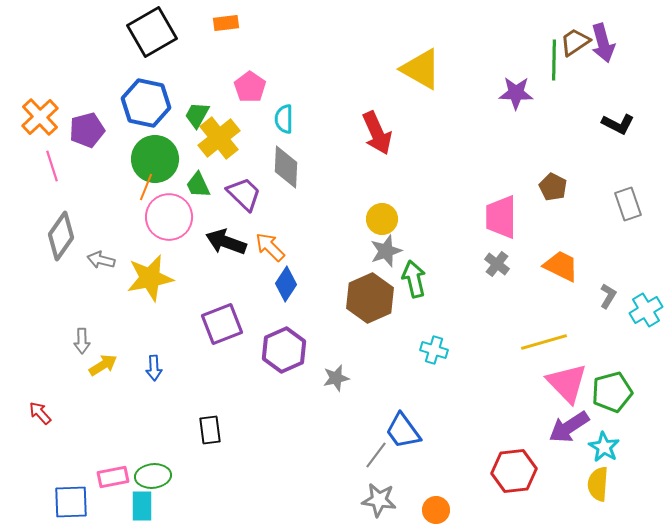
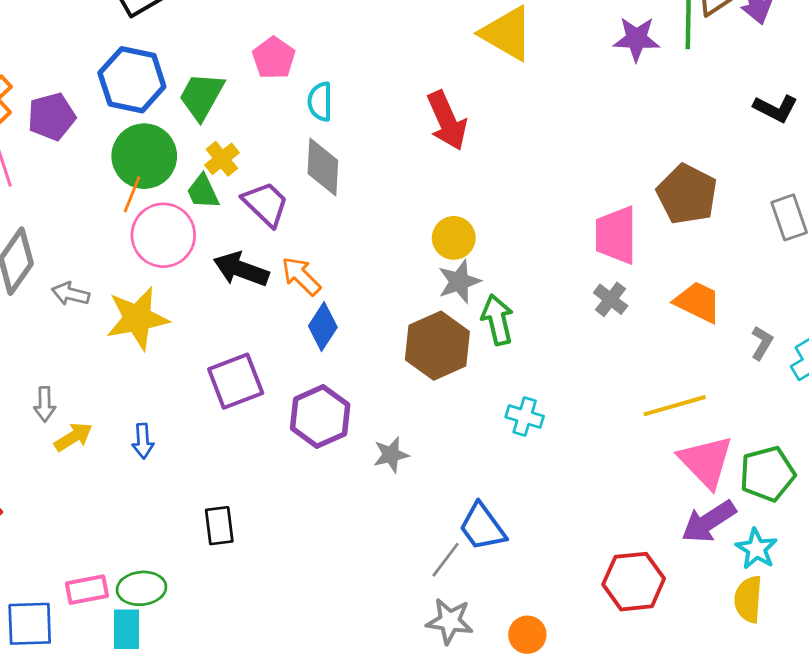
purple star: (516, 93) -> (636, 39), moved
green trapezoid: (197, 115) -> (201, 96), size x1.4
yellow cross: (219, 138) -> (222, 159), moved, size x0.6
brown pentagon: (553, 187) -> (687, 194), size x1.6

